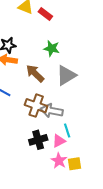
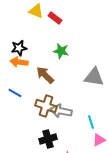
gray triangle: (66, 75) -> (94, 77), moved, turned 40
cyan line: (67, 131) -> (91, 122), moved
pink triangle: (59, 141) -> (99, 140), moved

